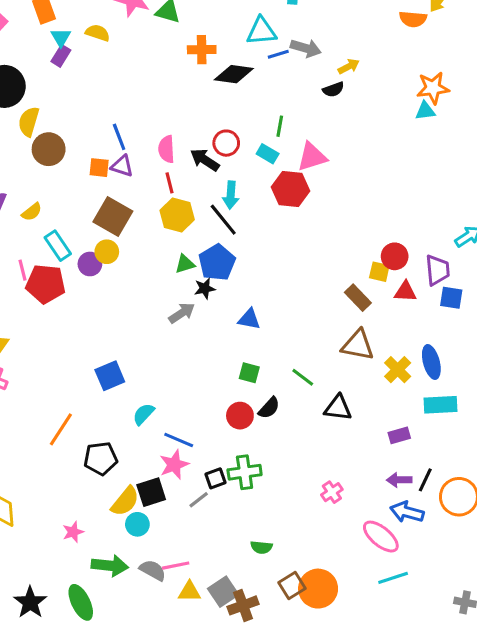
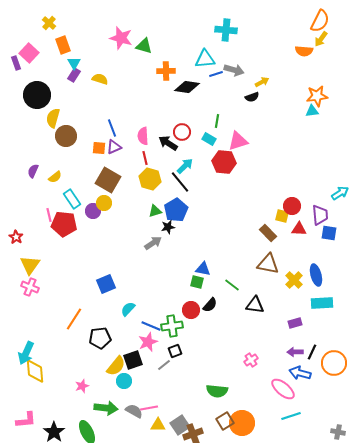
yellow semicircle: (98, 33) -> (100, 79), moved
purple triangle: (122, 166) -> (114, 147), turned -42
cyan arrow: (231, 195) -> (185, 166), turned -138
blue triangle: (249, 319) -> (203, 269), moved
green cross: (245, 472) -> (172, 326), moved
green semicircle: (261, 547) -> (217, 391), moved, size x1.5

